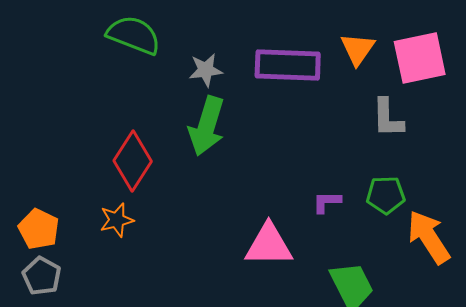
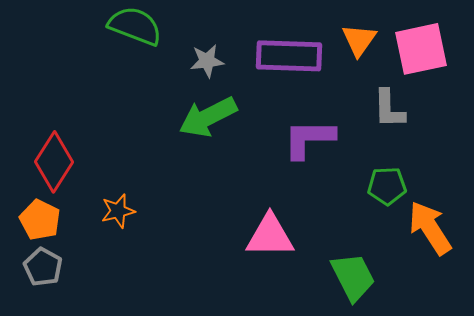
green arrow: (207, 126) -> (208, 117), turned 46
red diamond: (133, 161) -> (54, 162), moved
purple L-shape: (327, 202) -> (309, 139), moved, size x1.8

